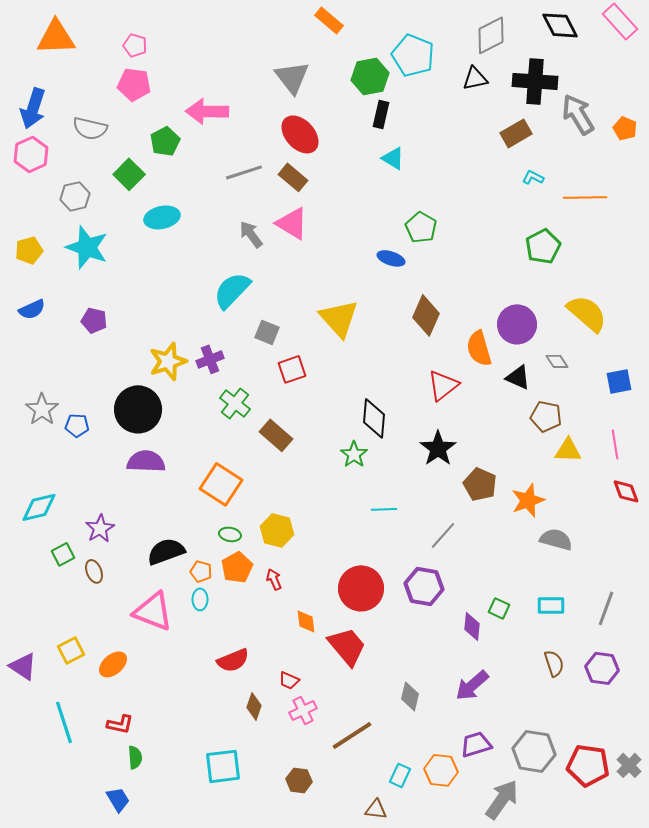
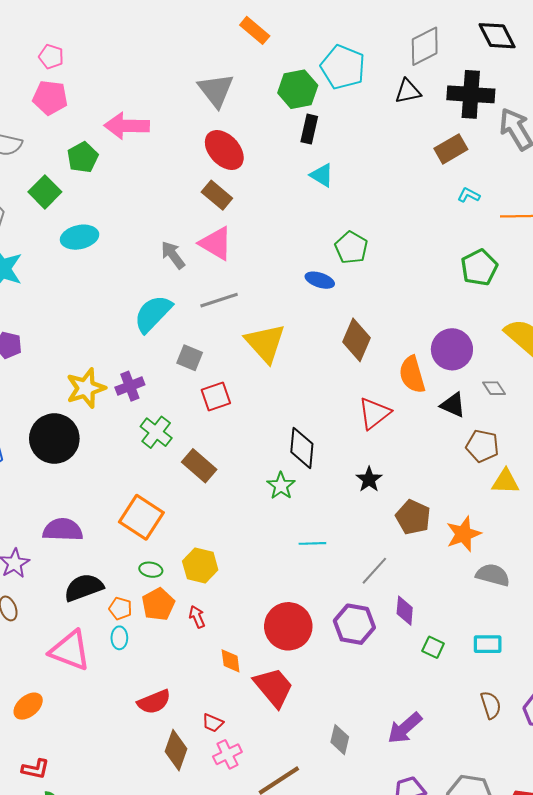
gray line: (244, 172) -> (219, 300), moved
black star: (438, 448) -> (369, 479), size x0.7
purple semicircle: (146, 461) -> (63, 530), moved
purple diamond: (472, 626) -> (405, 611), moved
brown diamond: (254, 706) -> (176, 750), size x1.4

